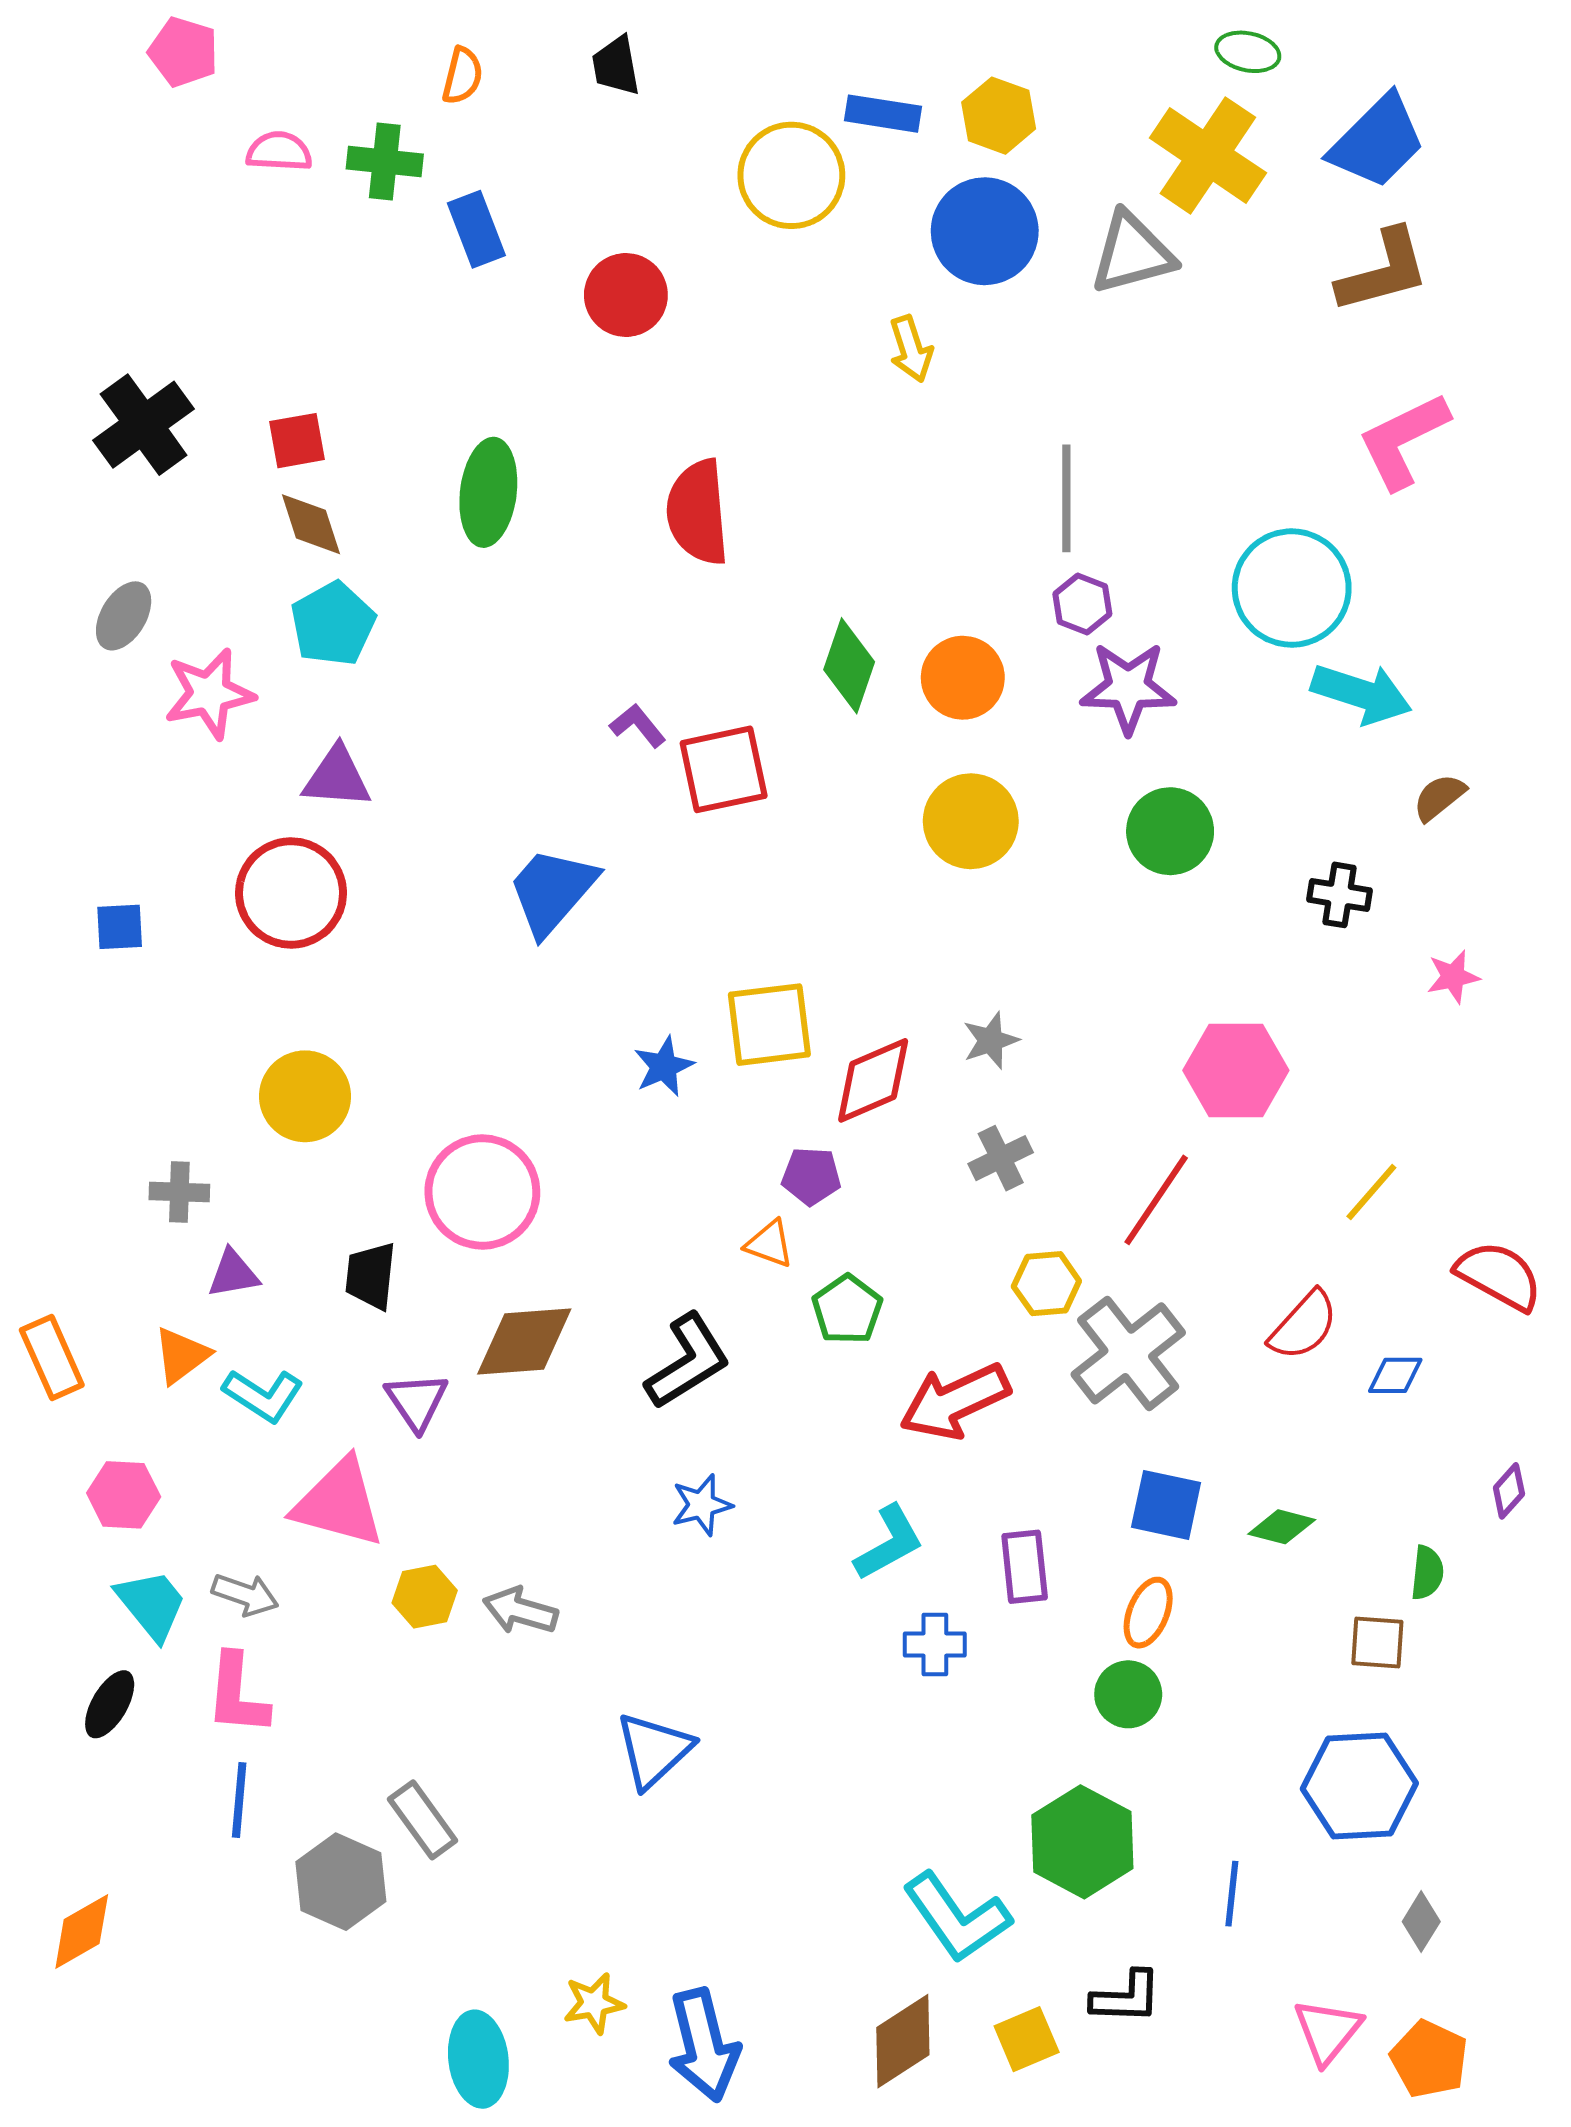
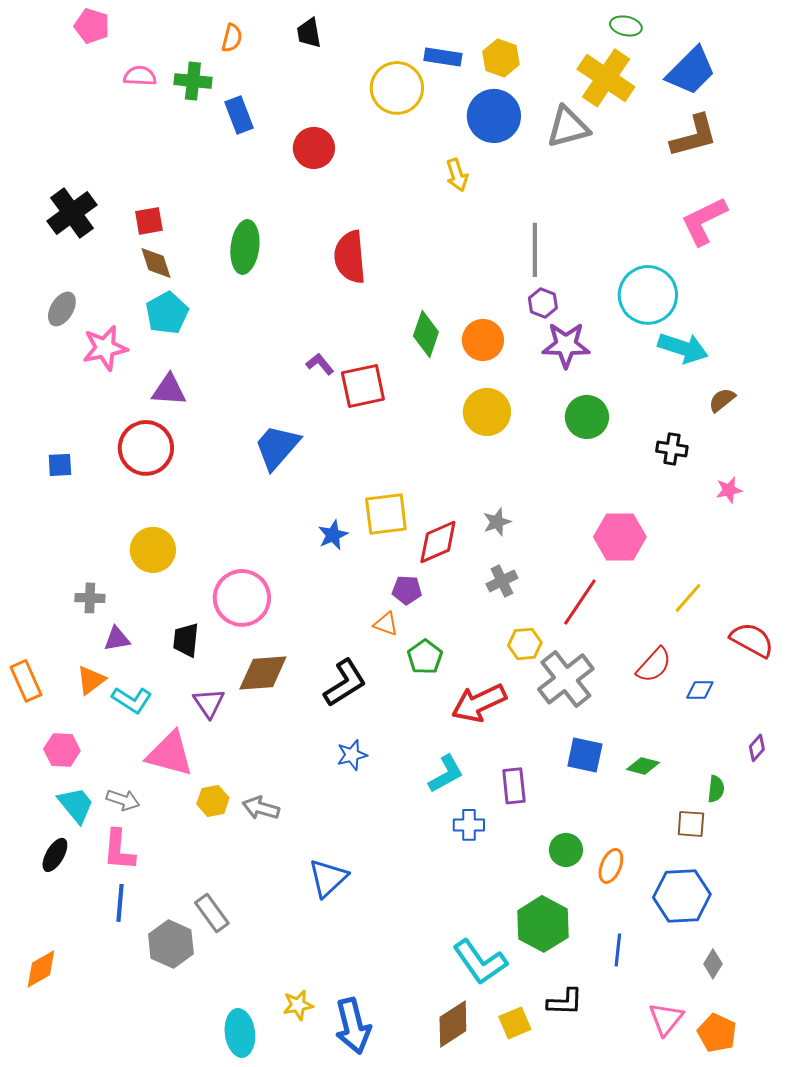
orange ellipse: (1148, 1613) -> (611, 866), moved

